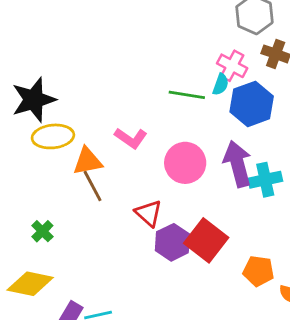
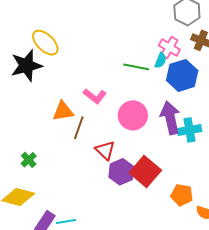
yellow ellipse: (53, 136) -> (45, 43), moved, turned 48
brown line: (92, 186) -> (79, 128), moved, turned 45

